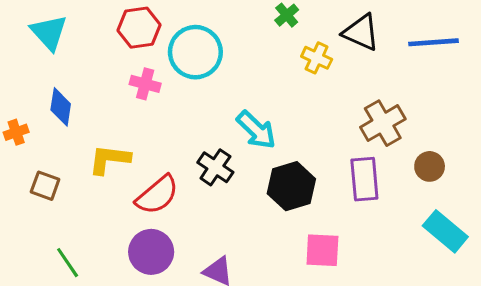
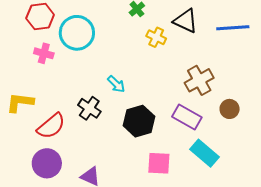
cyan arrow: (256, 130) -> (116, 84), size x0.7
purple rectangle: (364, 179) -> (187, 117), turned -56
cyan rectangle: (445, 231) -> (204, 153), moved

